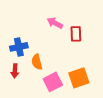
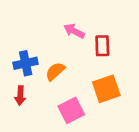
orange semicircle: (37, 62) -> (55, 71), moved, turned 63
orange square: (79, 78) -> (106, 89), moved

